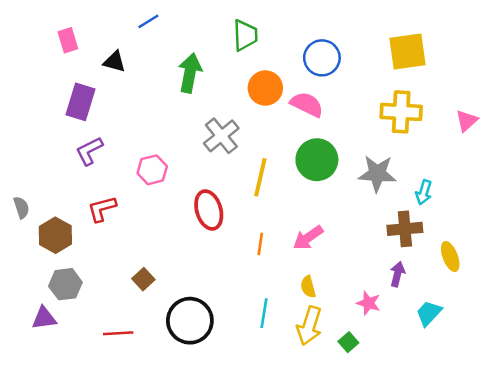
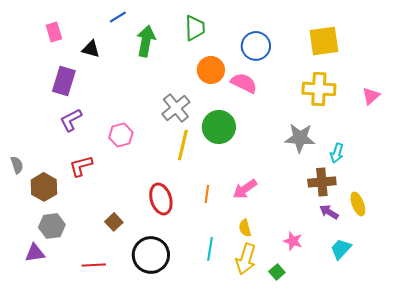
green arrow: (190, 73) -> (146, 41), moved
green circle: (317, 160) -> (219, 127), moved
yellow line: (260, 177) -> (183, 145), moved
red ellipse: (209, 210) -> (161, 199), moved
purple arrow: (397, 274) -> (329, 212), moved, turned -72

